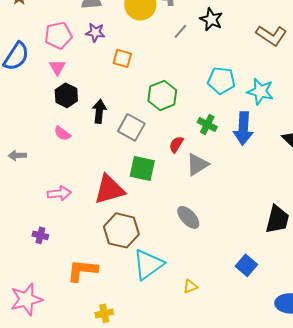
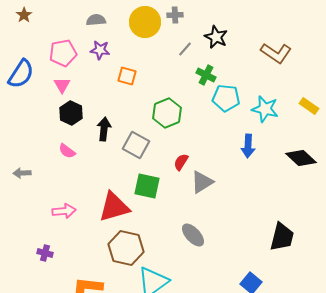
green cross: (207, 124) -> (206, 75), moved
blue arrow: (243, 128) -> (248, 146), size x0.7

